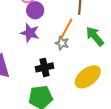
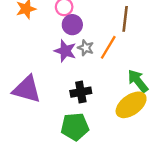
green arrow: (95, 36) -> (138, 81), moved
gray star: (62, 43) -> (86, 48), moved

